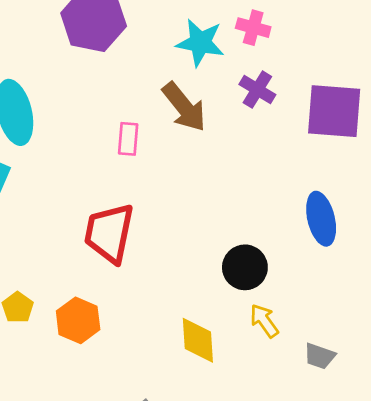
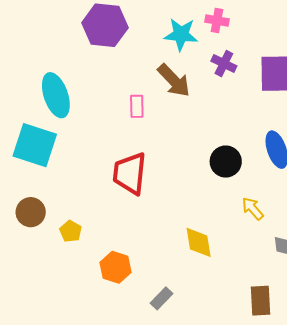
black circle: (245, 267) -> (226, 162), moved
orange hexagon: (78, 320) -> (116, 267), moved
yellow arrow: (264, 321) -> (253, 209), moved

